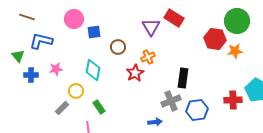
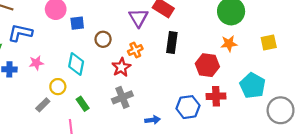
red hexagon: (215, 39) -> (207, 65), moved
black rectangle: (183, 78) -> (172, 42), moved
red cross: (233, 100) -> (216, 96), moved
gray cross: (171, 101) -> (122, 97), moved
blue arrow: (155, 122) -> (153, 120), moved

